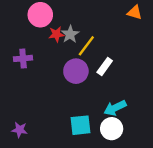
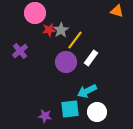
purple cross: (23, 58) -> (20, 51), turned -35
cyan arrow: (115, 108) -> (87, 91), moved
purple star: (20, 130) -> (45, 116), moved

